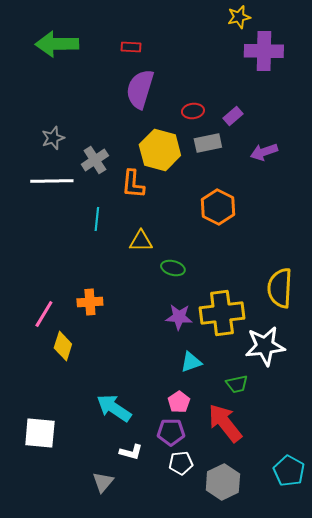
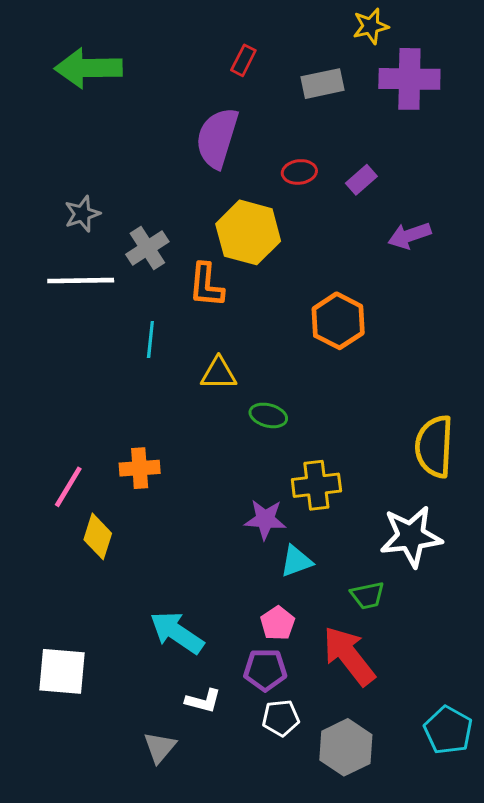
red rectangle: (131, 47) -> (243, 60), moved, turned -66
gray rectangle: (208, 143) -> (323, 84), moved
yellow cross: (222, 313) -> (316, 485), moved, size x0.7
purple star: (179, 317) -> (265, 519), moved

